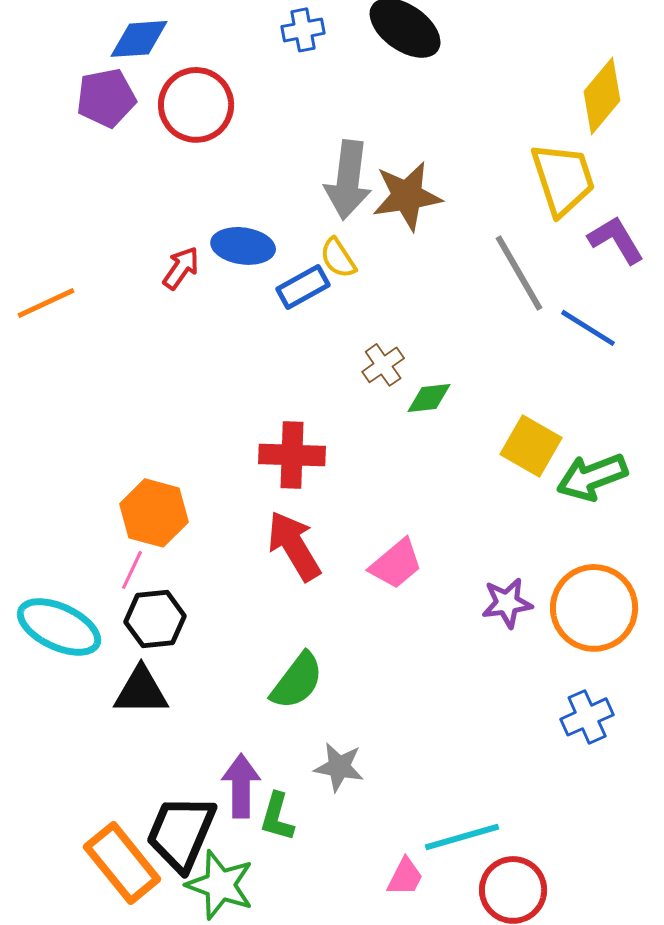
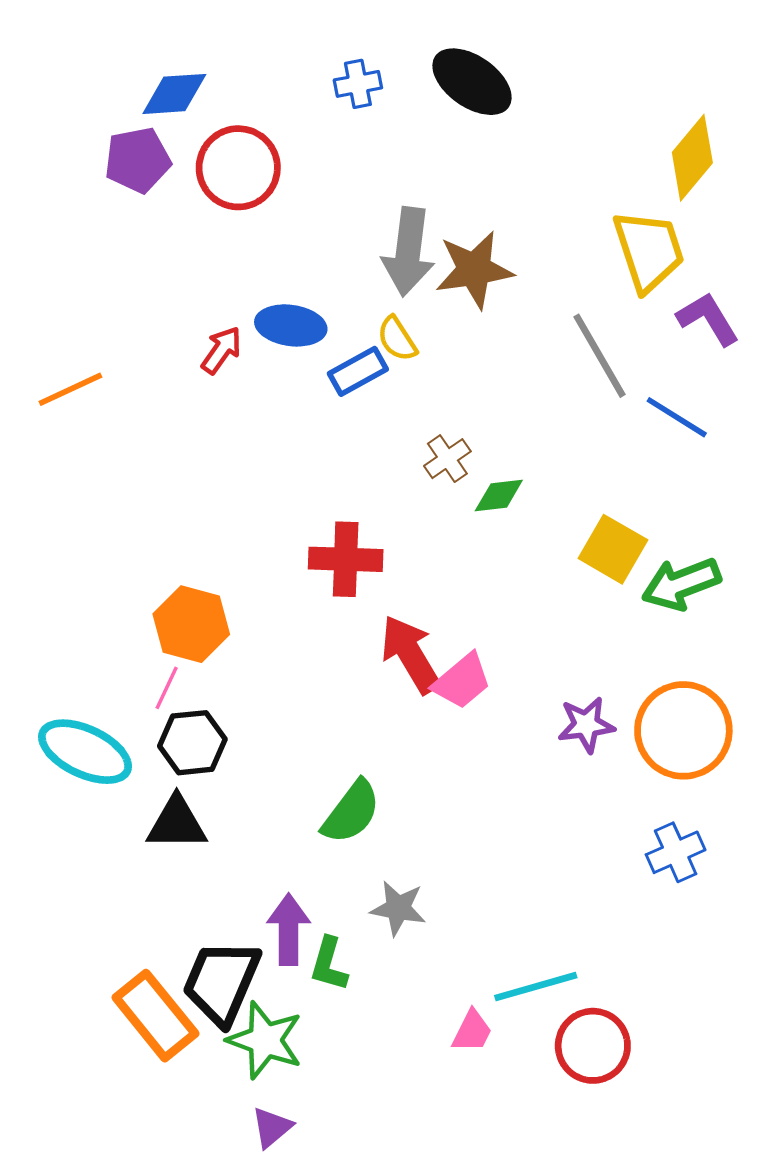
red arrow: (294, 546) -> (410, 654), moved

